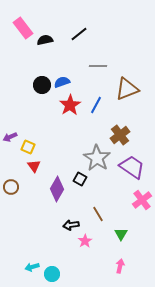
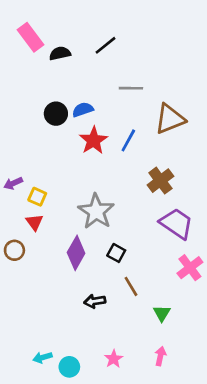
gray star: (97, 158) -> (96, 211), moved
red triangle: (34, 166) -> (35, 222), moved
black square: (80, 179) -> (116, 253), moved
pink star: (85, 241) -> (114, 359), moved

